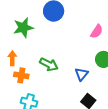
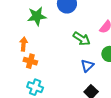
green arrow: (49, 64) -> (82, 39), moved

